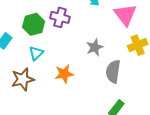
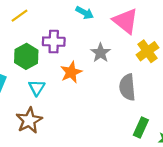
gray star: (95, 47) -> (100, 53), moved
orange star: (64, 74) -> (71, 72), moved

